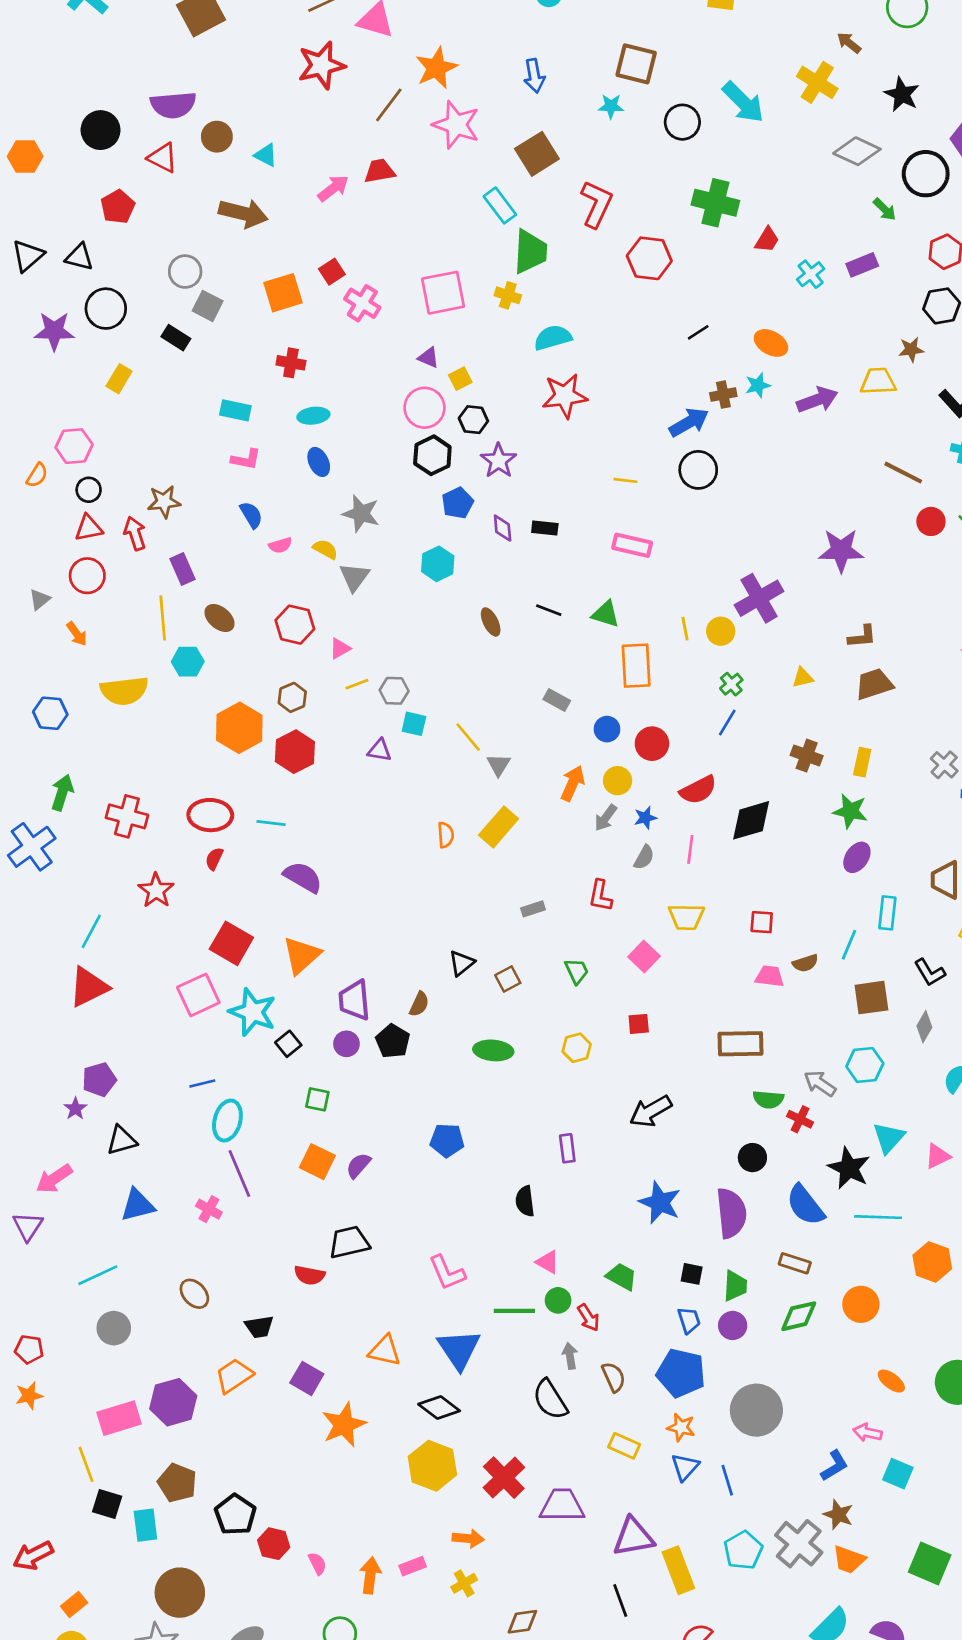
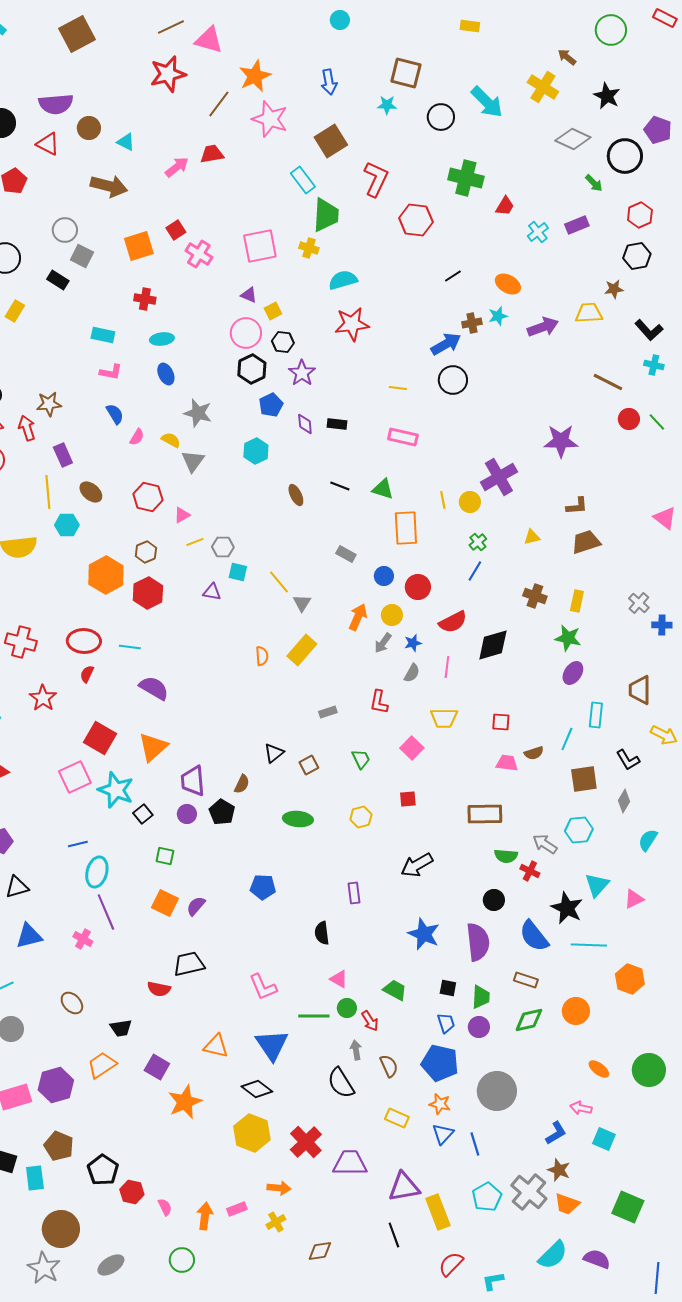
pink semicircle: (280, 545) -> (137, 437), turned -42

